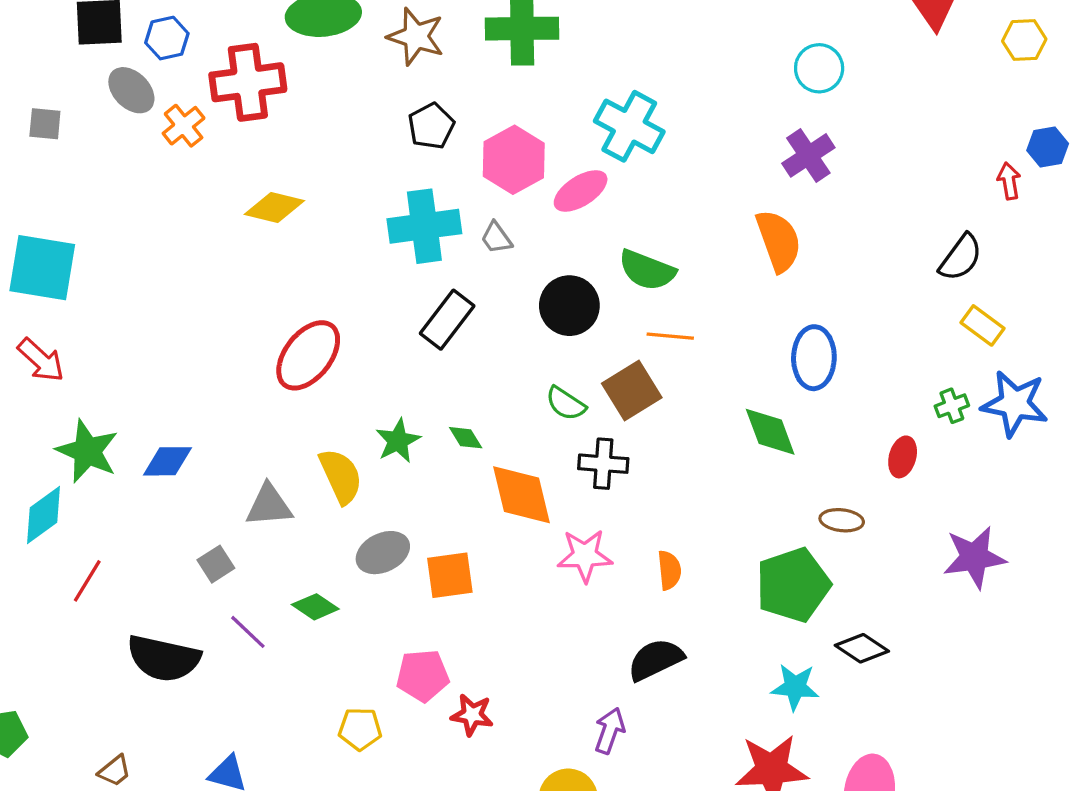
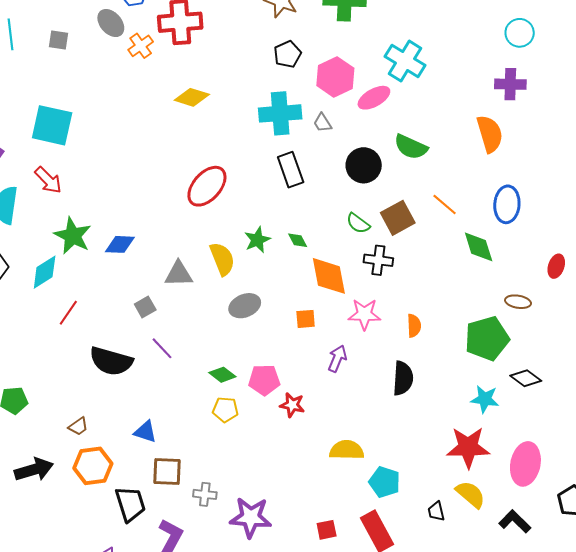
purple cross: (808, 155) -> (510, 84), turned 32
black rectangle: (447, 320) -> (291, 170), turned -60
orange line: (670, 336) -> (445, 204), moved, turned 32
orange square: (450, 575) -> (306, 319), moved, size x0.7
green diamond: (315, 607) -> (222, 375), moved
black semicircle: (656, 660) -> (403, 378), turned 116
purple arrow: (610, 731) -> (337, 359), moved

